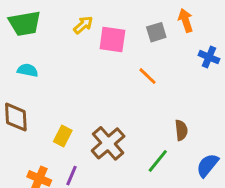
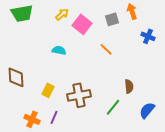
pink square: (112, 40) -> (82, 24), turned 30
cyan semicircle: (28, 70) -> (59, 50), moved
brown cross: (108, 143) -> (79, 95), turned 30

